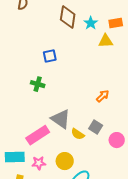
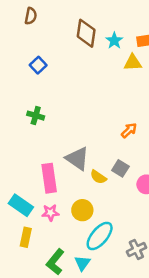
blue square: (50, 56) -> (38, 65), moved, turned -32
green cross: (38, 84) -> (36, 116), moved
pink rectangle: (38, 135) -> (49, 178), turned -65
cyan rectangle: (15, 157) -> (21, 205), turned 36

